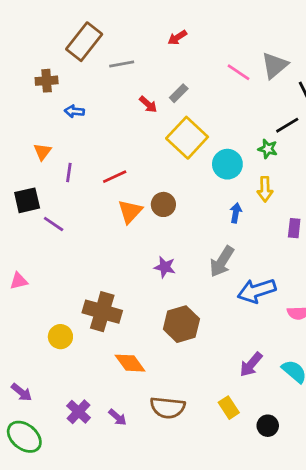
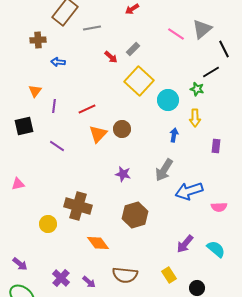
purple line: (54, 224) -> (57, 146), moved

